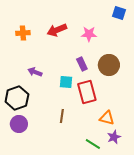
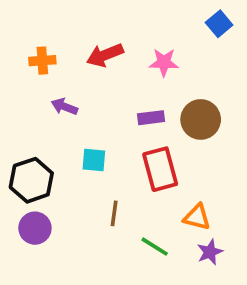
blue square: (119, 13) -> (219, 24), turned 32
purple rectangle: (82, 64) -> (151, 118), turned -72
purple arrow: (35, 72) -> (64, 107), moved
cyan square: (66, 82) -> (94, 160), moved
green line: (93, 144) -> (155, 247), moved

